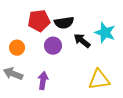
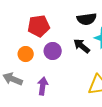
black semicircle: (64, 23) -> (87, 19), moved
orange circle: (17, 48) -> (26, 54), moved

